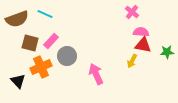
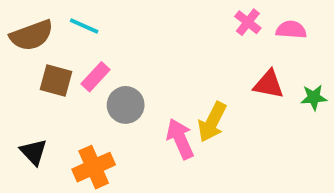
pink semicircle: (141, 32) -> (291, 30), moved
yellow arrow: (132, 61) -> (212, 122), moved, size x1.5
orange cross: (41, 67) -> (94, 167), moved

